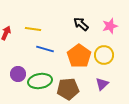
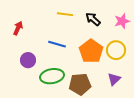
yellow line: (33, 29) -> (65, 14), moved
purple circle: (18, 74) -> (28, 60), moved

